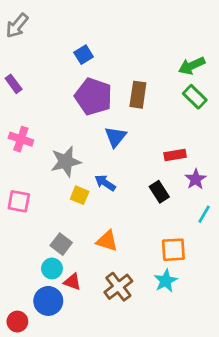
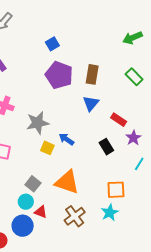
green arrow: (192, 66) -> (133, 38), moved
blue triangle: (115, 137) -> (91, 103), moved
red rectangle: (175, 155) -> (119, 120), turned 42
orange triangle: (107, 241) -> (67, 182), size x1.5

